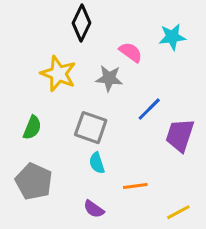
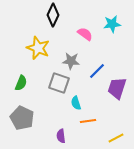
gray star: (109, 78) -> (71, 61), moved
cyan semicircle: (97, 163) -> (76, 103), moved
purple semicircle: (94, 209) -> (61, 136), turned 48

